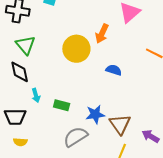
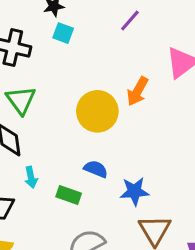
blue semicircle: (114, 70) -> (96, 169), moved
blue star: (95, 114) -> (134, 191), moved

